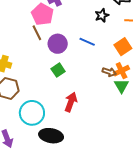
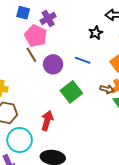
green square: (58, 70) -> (71, 92), moved, size x1.5
red arrow: (71, 102) -> (47, 121), moved
cyan circle: (32, 113) -> (20, 140), moved

